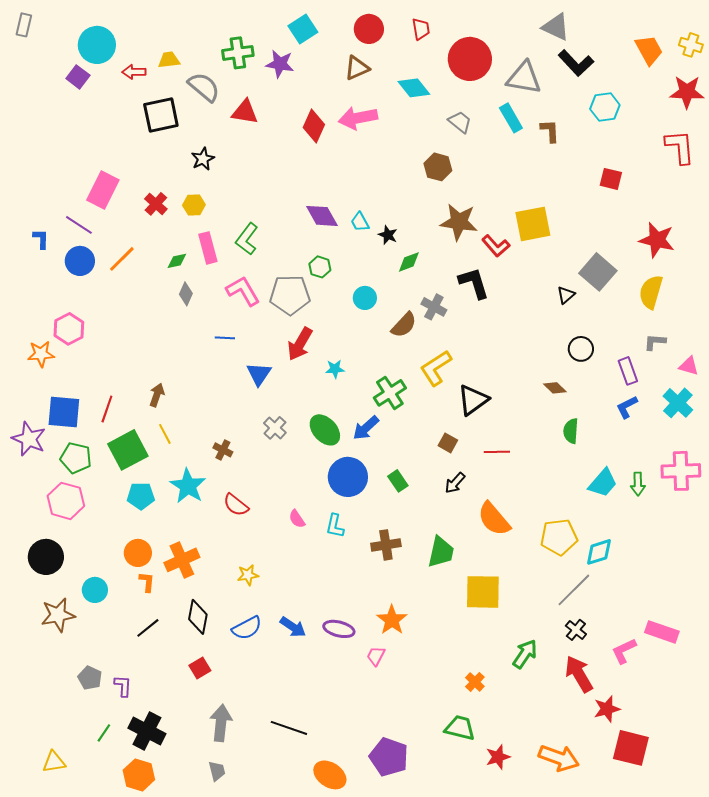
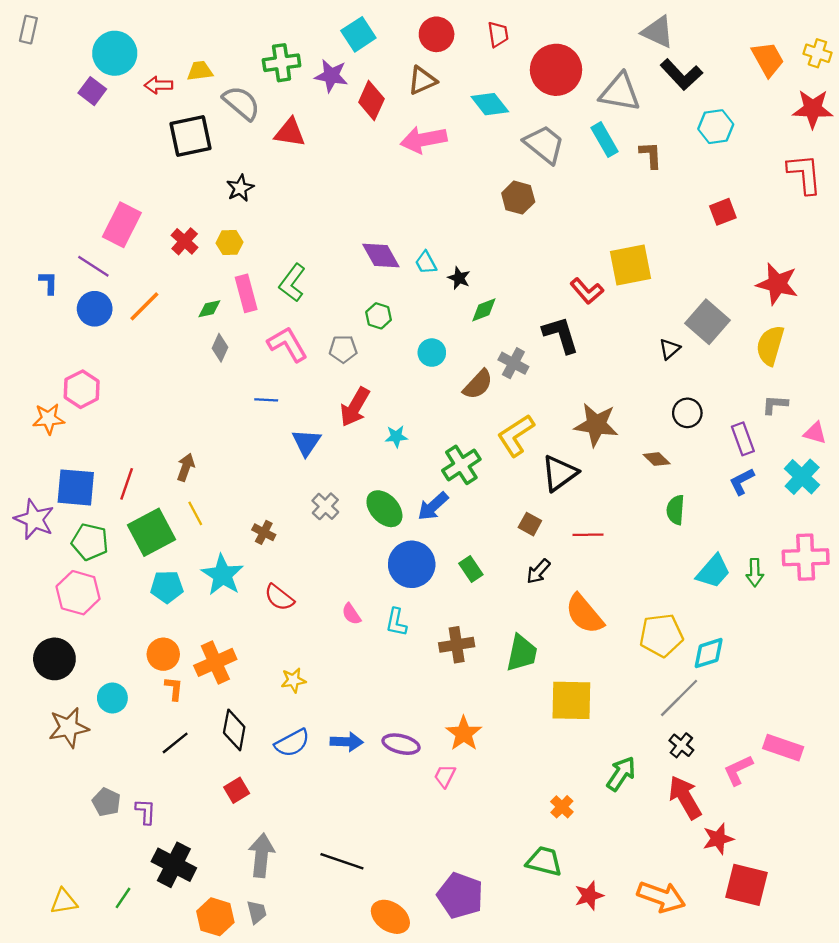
gray trapezoid: (460, 122) -> (544, 144), size x1.5
red diamond: (314, 126) -> (371, 101), moved
red square: (611, 179) -> (723, 212), turned -35
brown star: (459, 222) -> (596, 425), moved
gray pentagon: (290, 295) -> (343, 349), size x0.6
blue arrow: (293, 627) -> (347, 742), turned -32
green line: (104, 733) -> (123, 898), moved
orange hexagon: (139, 775) -> (215, 917), moved

